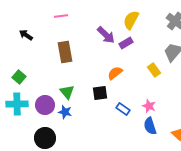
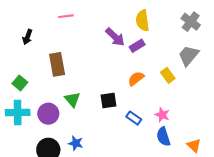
yellow semicircle: (131, 20) -> (143, 21), turned -36
black arrow: (26, 35) -> (27, 37), turned -104
brown rectangle: (65, 52) -> (57, 64), moved
orange semicircle: (115, 73) -> (136, 79), moved
blue star: (65, 112) -> (76, 143), moved

